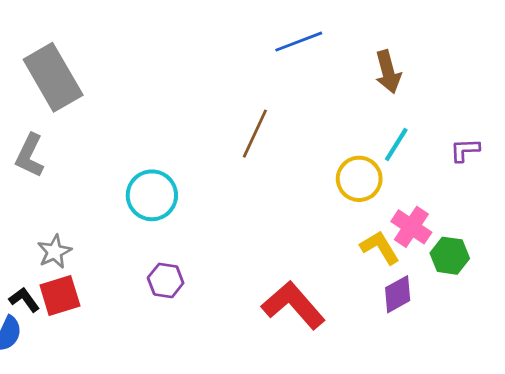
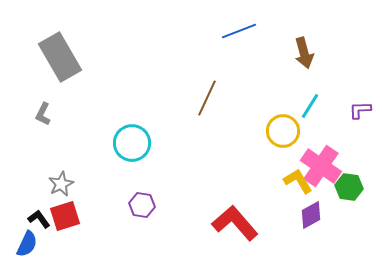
gray L-shape: (30, 156) -> (43, 114), size x0.7
pink cross: (411, 227) -> (321, 166), size x1.4

